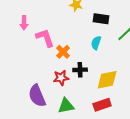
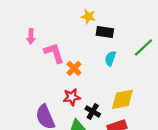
black rectangle: (101, 19) -> (105, 32), moved
black cross: (80, 70) -> (93, 111), moved, turned 32

